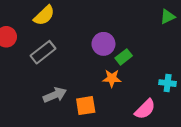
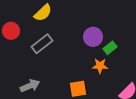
gray arrow: (55, 95) -> (30, 86), moved

